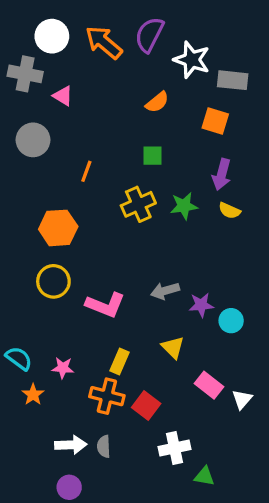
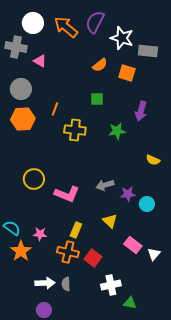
orange square: (215, 121) -> (127, 73), moved
yellow cross: (138, 204) -> (75, 130), moved, turned 30
yellow semicircle: (229, 211) -> (153, 160), moved
orange hexagon: (58, 228) -> (23, 119), moved
orange star: (33, 395) -> (21, 251), size x1.5

